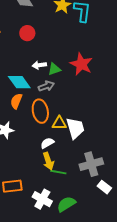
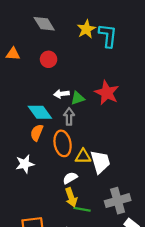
gray arrow: (46, 86) -> (69, 116), turned -70

